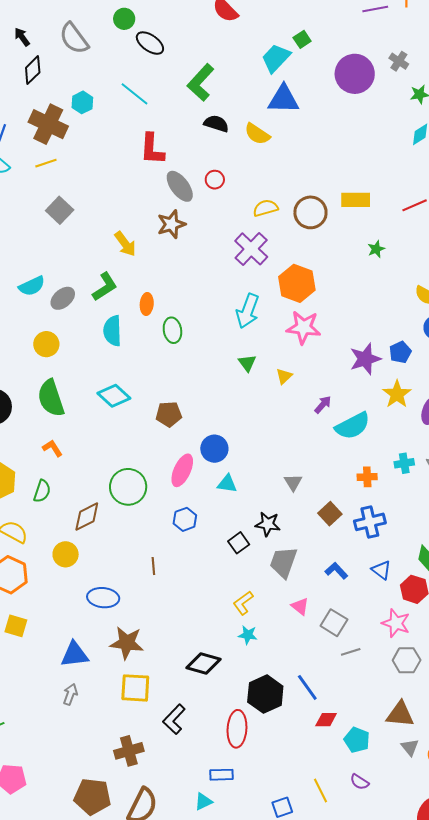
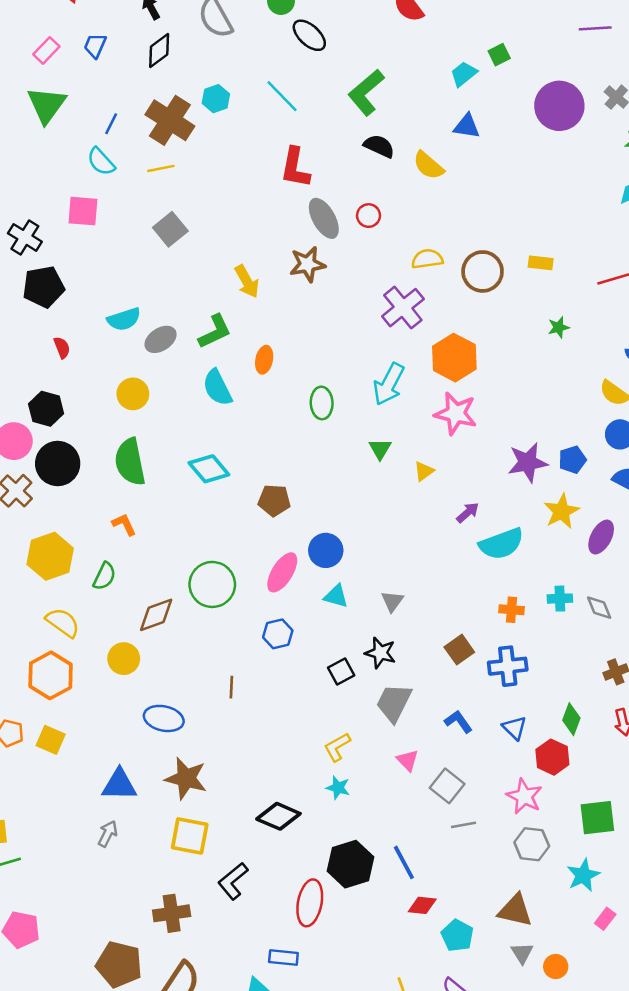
cyan trapezoid: (276, 58) -> (464, 74), size x0.7
blue triangle: (283, 99) -> (467, 126), size x0.7
yellow rectangle: (356, 200) -> (541, 263), size x0.7
green ellipse: (172, 330) -> (322, 403), moved
cyan semicircle: (112, 331) -> (217, 388), turned -32
gray triangle: (293, 482) -> (392, 601), moved

